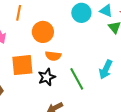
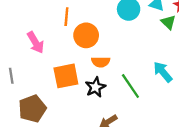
orange line: (19, 13) -> (66, 17), moved
cyan arrow: (106, 69) -> (163, 72), turned 120

